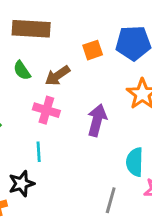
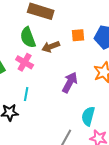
green semicircle: (22, 70) -> (28, 37), size x1.5
pink cross: (46, 110) -> (25, 62), moved

